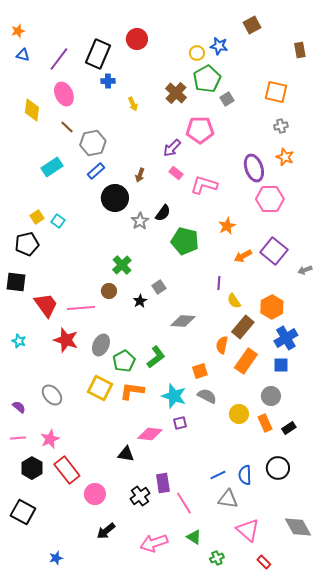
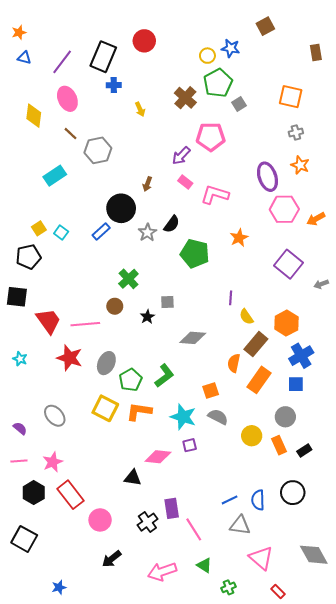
blue rectangle: (96, 171) -> (101, 231), moved
orange arrow: (243, 256) -> (316, 219), moved
gray square: (159, 287) -> (167, 302), turned 32

